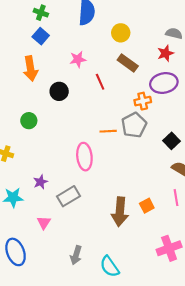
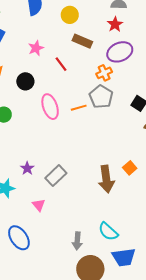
pink ellipse: (84, 157) -> (50, 107), moved
gray arrow: (76, 255) -> (77, 241), moved

